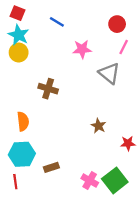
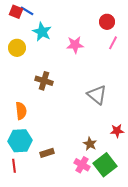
blue line: (57, 22) -> (27, 11), moved
cyan star: (19, 35) -> (42, 32), moved
gray triangle: (109, 73) -> (97, 95), moved
brown star: (98, 126) -> (90, 144), moved

